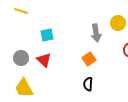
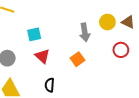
red triangle: (44, 60) -> (42, 56), moved
black semicircle: (88, 84) -> (50, 85), moved

